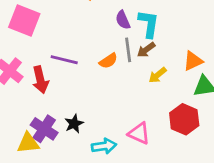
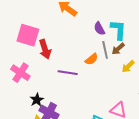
purple line: (64, 60) -> (68, 73), moved
red arrow: (40, 80) -> (45, 49), moved
black star: (74, 124) -> (37, 100), moved

